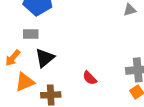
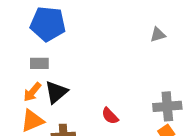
orange arrow: (13, 58) -> (32, 92), moved

